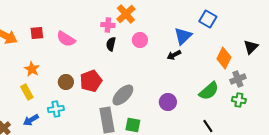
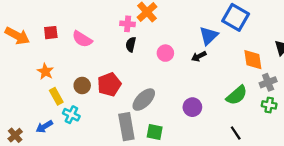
blue square: (208, 19) -> (236, 17), size x1.4
pink circle: (140, 40) -> (165, 53), moved
orange diamond: (224, 58) -> (253, 60), turned -35
yellow rectangle: (27, 92) -> (56, 96), moved
cyan cross: (56, 109) -> (71, 115), turned 35

